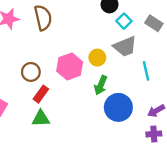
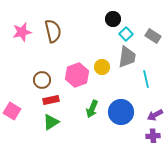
gray trapezoid: (125, 46) -> (127, 57), turned -60
green arrow: (101, 85) -> (92, 109), moved
red rectangle: (41, 94) -> (51, 100), turned 42
green triangle: (41, 118) -> (51, 122), turned -30

